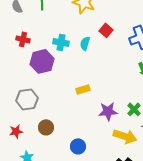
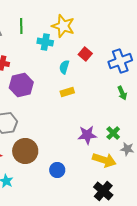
cyan cross: (61, 42) -> (45, 42), moved
yellow rectangle: (83, 89) -> (67, 92), moved
brown circle: (46, 127) -> (25, 151), size x1.6

